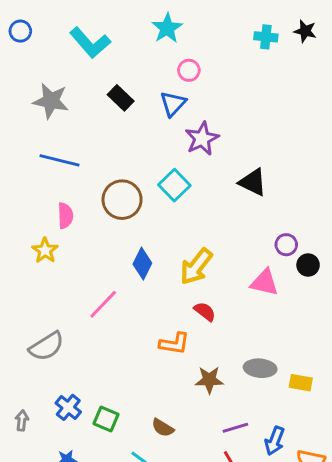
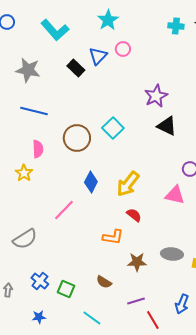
blue triangle: (173, 104) -> (98, 56), moved
purple star: (202, 139) -> (156, 96), moved
brown semicircle: (163, 428) -> (104, 282), moved
purple line: (235, 428) -> (136, 301), moved

